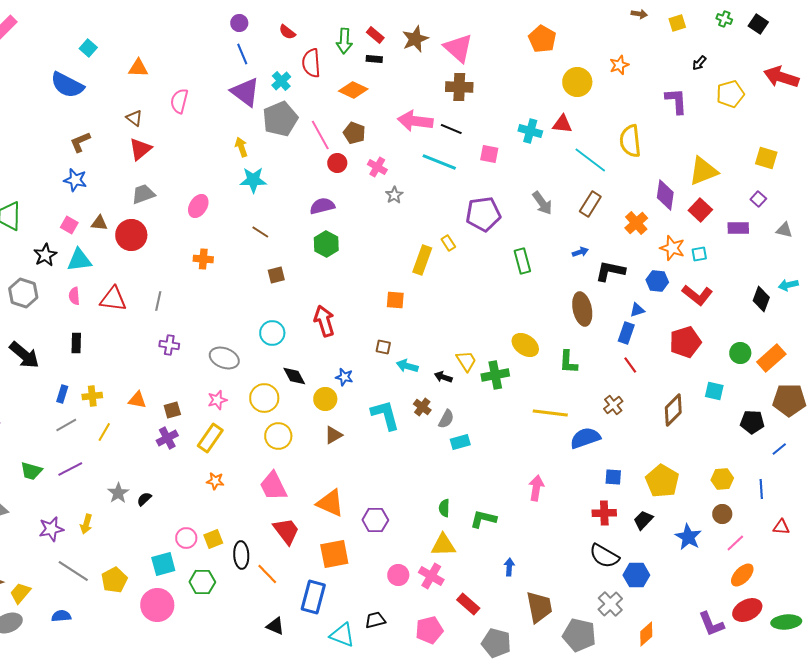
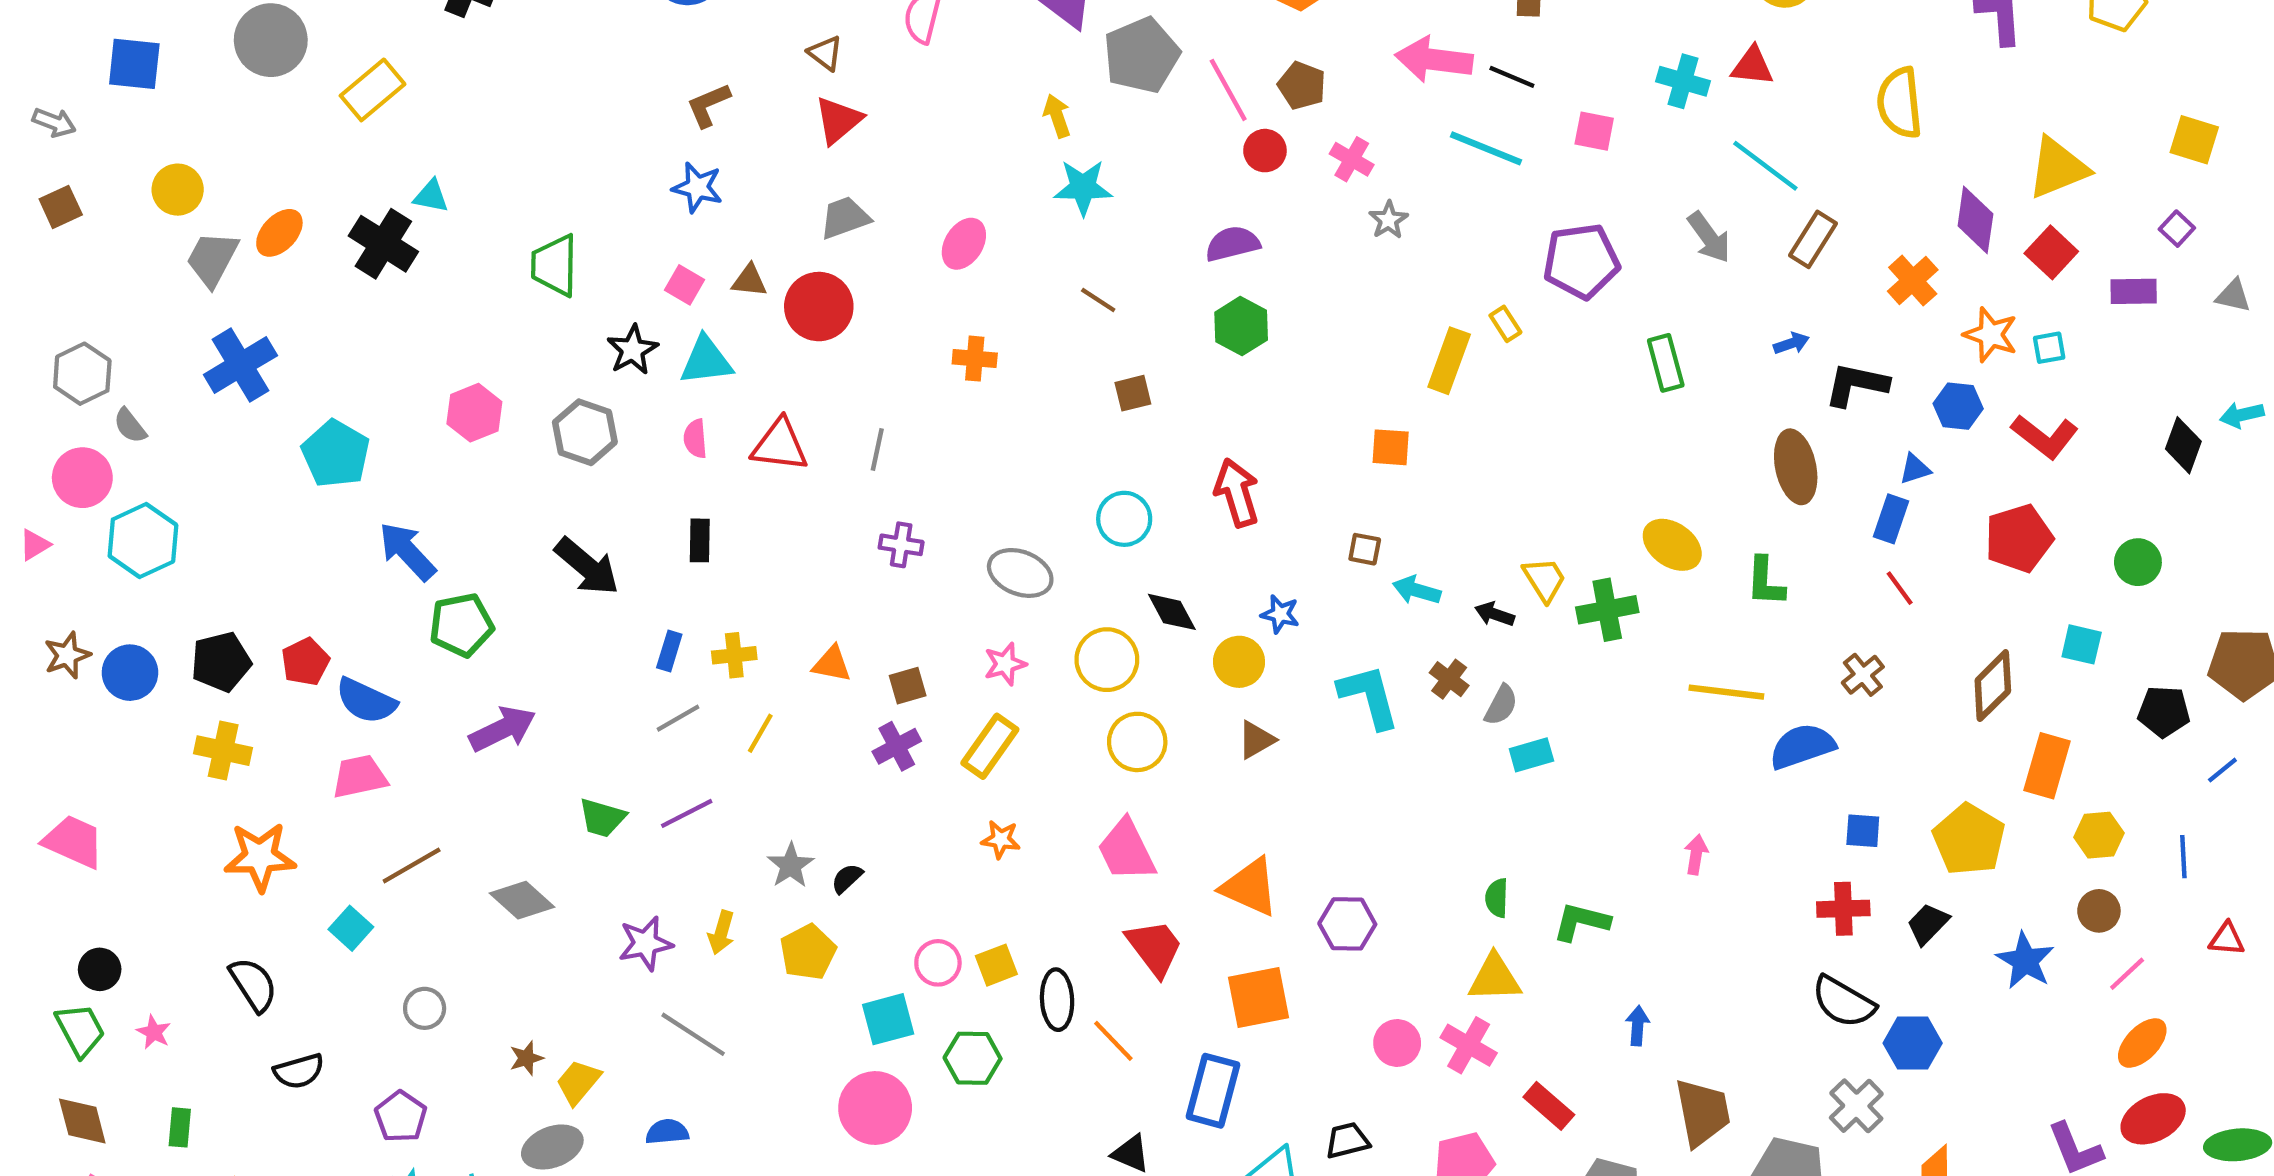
cyan line: (590, 160) -> (1765, 166), moved
orange rectangle: (771, 358) -> (2047, 766), moved, turned -32
pink arrow: (536, 488) -> (1696, 855), size x0.7
yellow pentagon: (114, 580) -> (808, 952), moved

